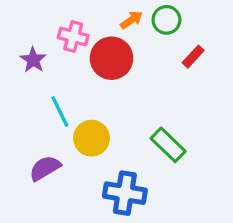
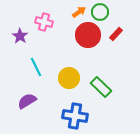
red circle: (112, 58) -> (88, 35), moved
yellow circle: (92, 138) -> (69, 78), moved

